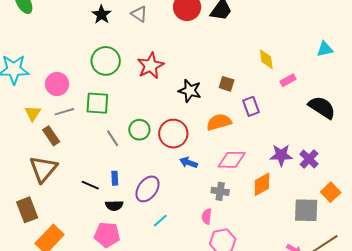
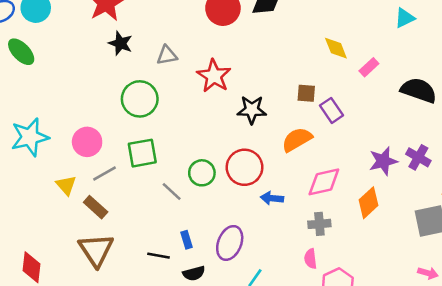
gray triangle: (139, 14) -> (167, 55), moved, turned -30
red star: (151, 66) -> (214, 76), moved
brown square: (227, 84) -> (306, 93), moved

